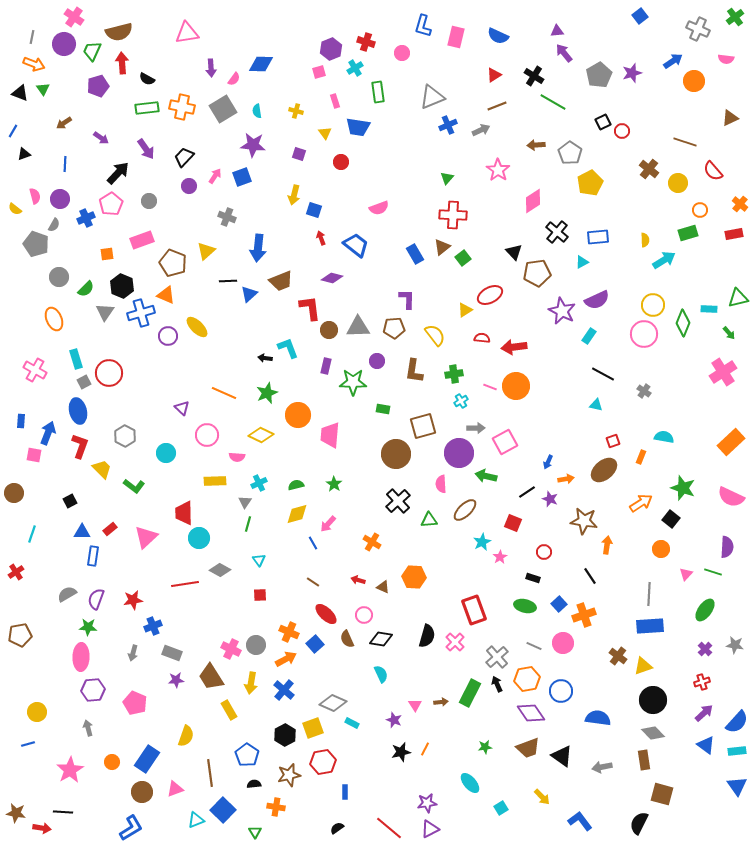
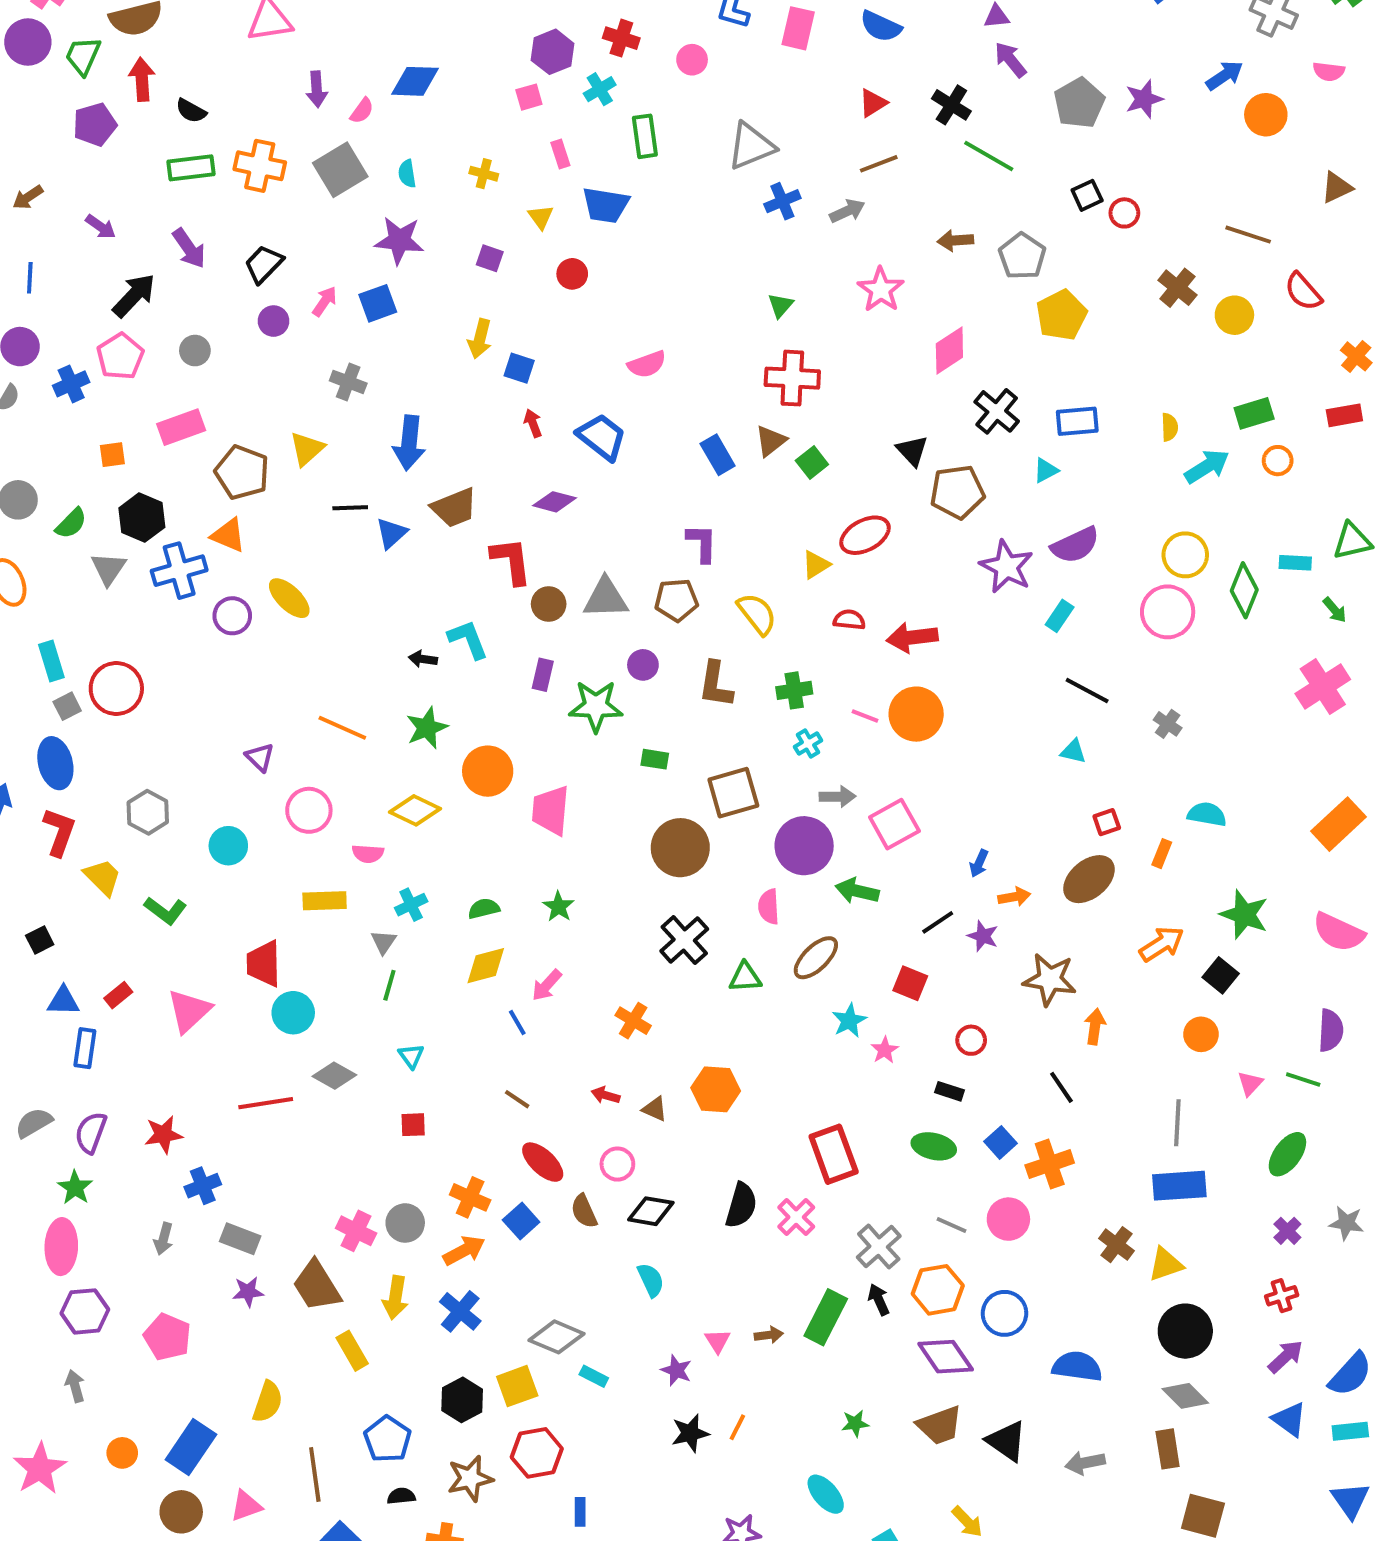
orange circle: (700, 210) -> (1278, 461), moved
green star: (88, 627) -> (75, 1188), turned 30

